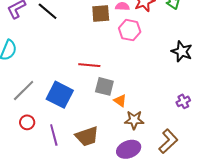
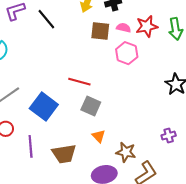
orange triangle: (120, 101) -> (99, 136), moved
brown star: (134, 120) -> (126, 152), moved

